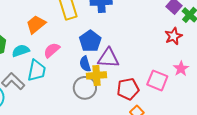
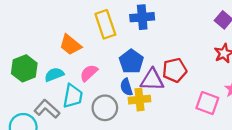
orange trapezoid: (36, 24) -> (70, 45), turned -100
gray circle: (85, 88) -> (105, 108), moved
red pentagon: (128, 89) -> (175, 70), moved

